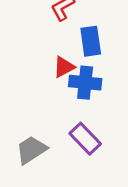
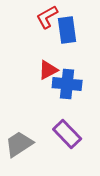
blue rectangle: (91, 41) -> (67, 30), moved

